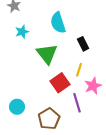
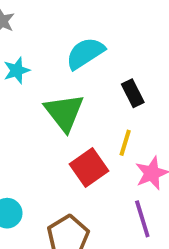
cyan semicircle: (58, 23) -> (85, 53), turned 75
purple line: (77, 103) -> (142, 219), moved

